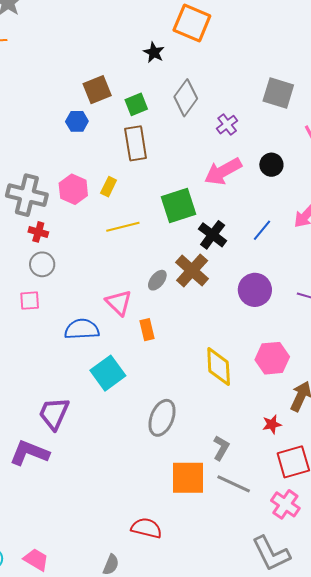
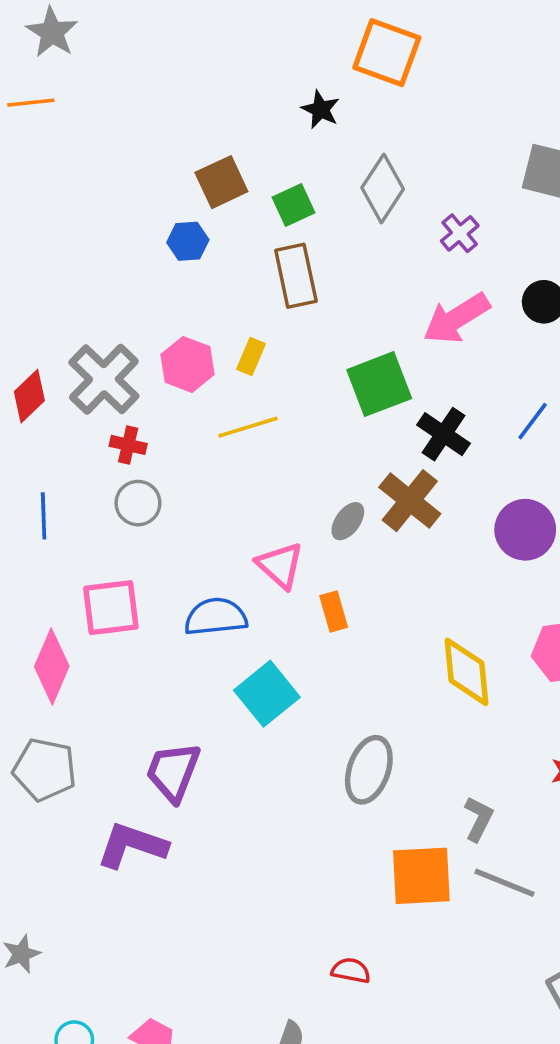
gray cross: (27, 195) -> (104, 379), turned 33
yellow line: (123, 227) -> (248, 427), moved
pink square: (30, 301) -> (111, 608), moved, size x1.6
red semicircle: (146, 528) -> (351, 971), size x0.7

